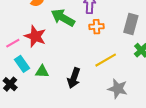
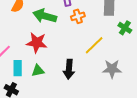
red star: (35, 36) -> (37, 43), moved
cyan rectangle: (22, 64) -> (18, 68), turned 49

